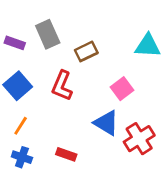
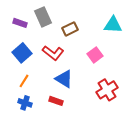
red L-shape: (62, 86) -> (53, 53), turned -75
blue triangle: (106, 123) -> (64, 79), moved

